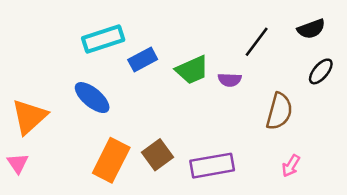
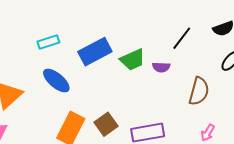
cyan rectangle: (103, 39) -> (48, 42), moved, size x0.7
blue rectangle: (143, 59) -> (95, 52), size x1.5

